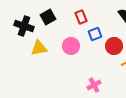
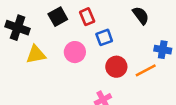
black square: (48, 17) -> (58, 17), moved
red circle: (114, 46) -> (116, 67), moved

